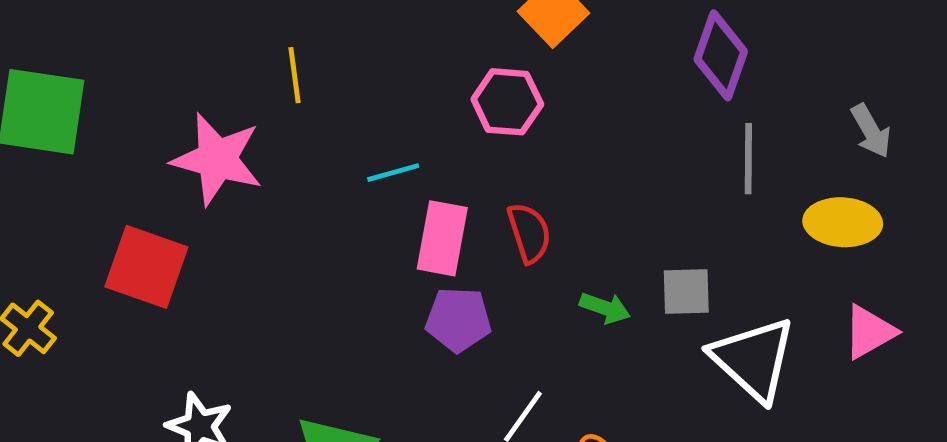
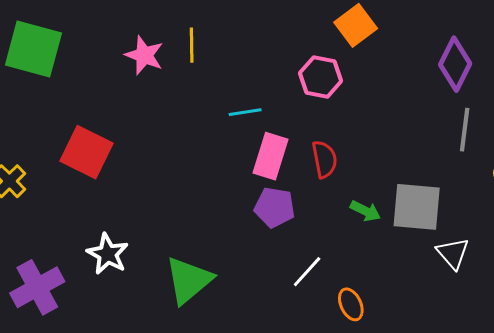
pink star: (217, 159) -> (144, 55), moved, size x0.7
gray square: (686, 292) -> (417, 207), size x1.6
white triangle: (753, 359) -> (453, 253), size x0.6

